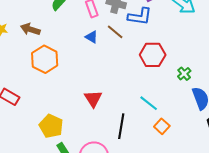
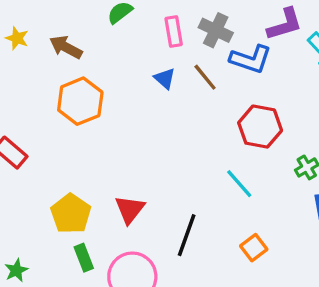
red triangle: (93, 99) -> (130, 209), moved
cyan line: (149, 103) -> (239, 184), moved

